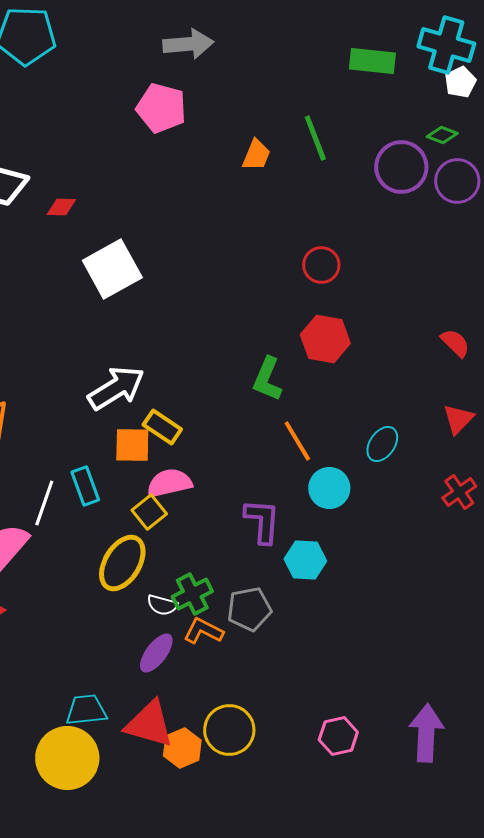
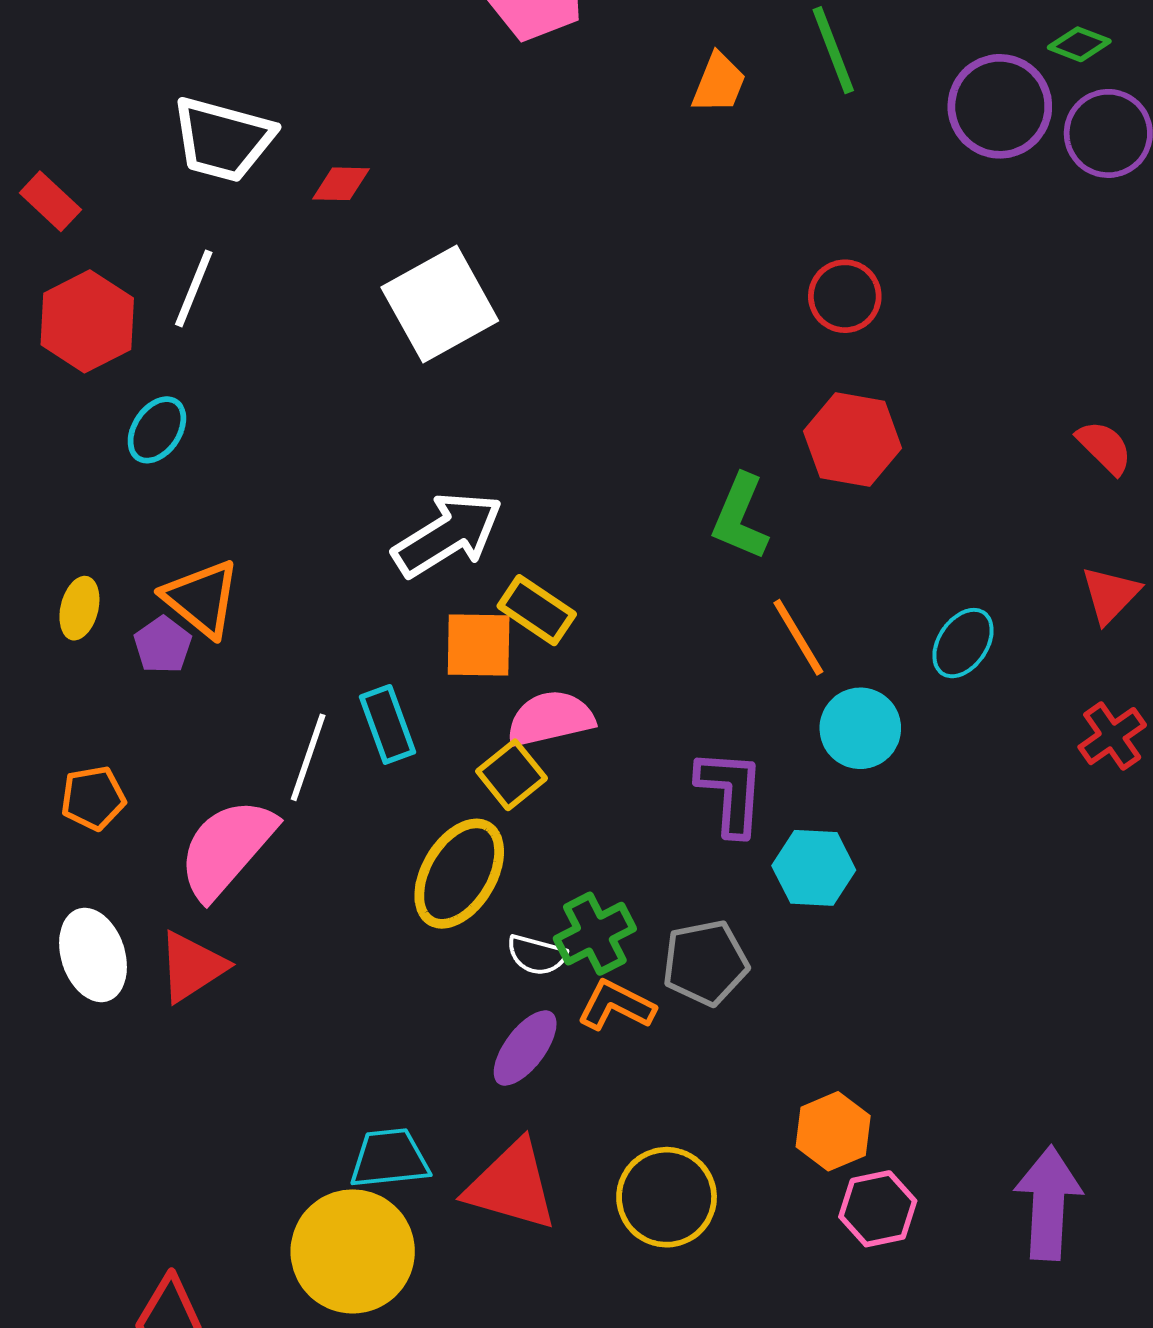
orange hexagon: (182, 748) -> (833, 1131), moved

